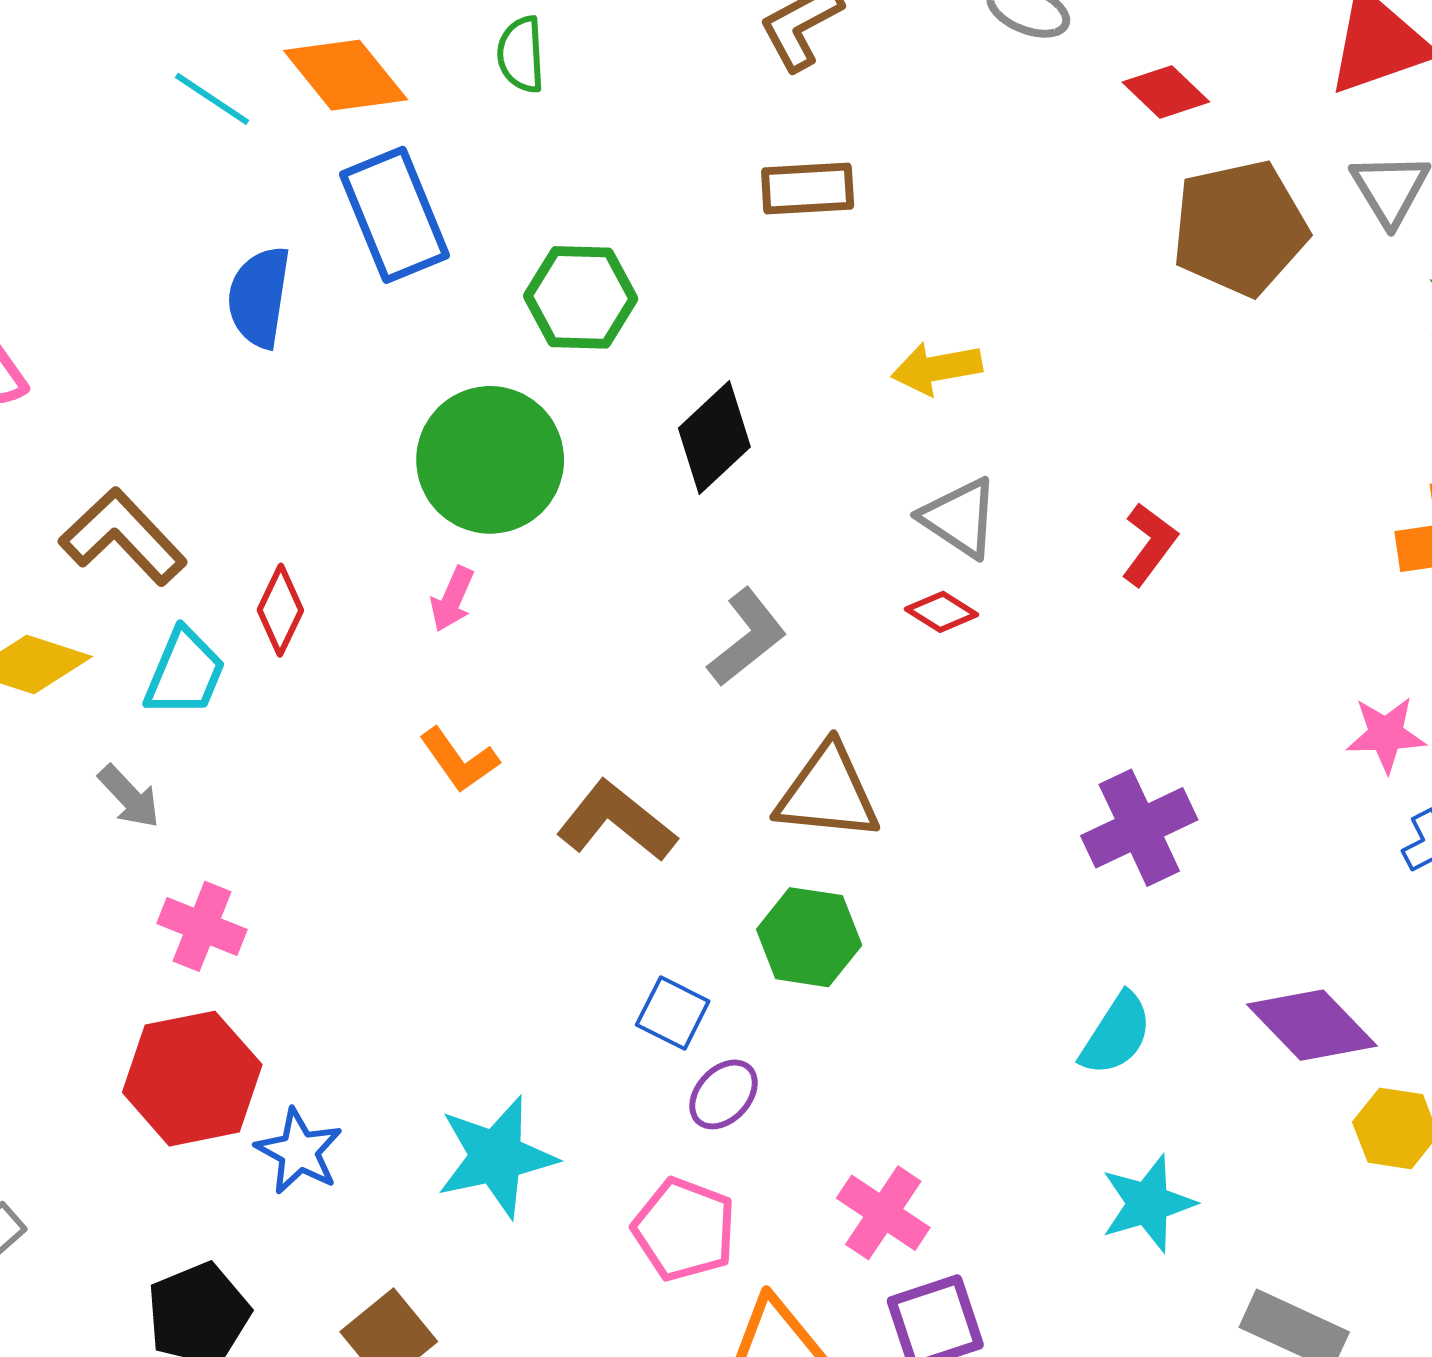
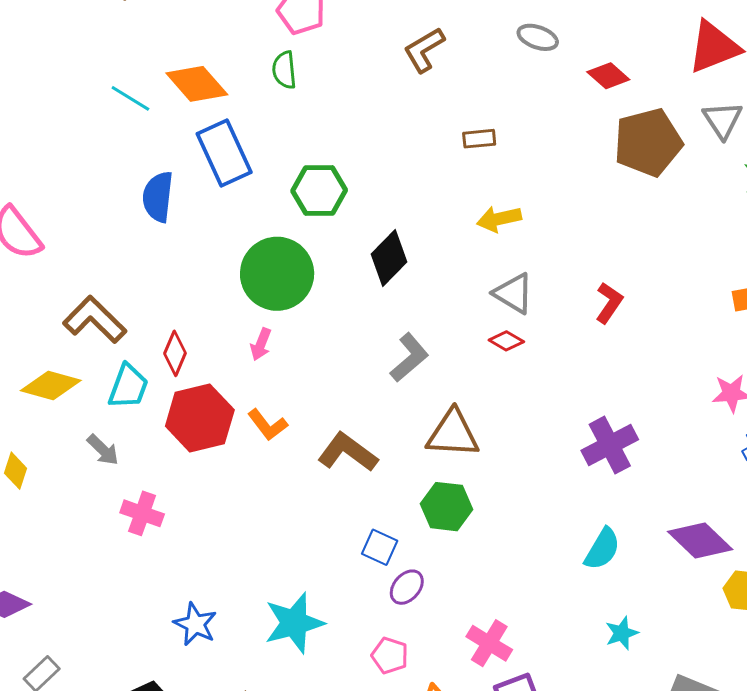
brown rectangle: (808, 188) -> (479, 139), moved, size x0.7
red hexagon: (192, 1079) -> (200, 418), moved
cyan star: (1148, 1203) -> (622, 633), size x0.7
pink pentagon: (684, 1229) -> (390, 655), size x0.7

